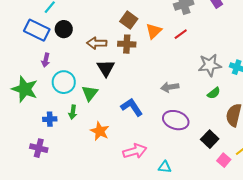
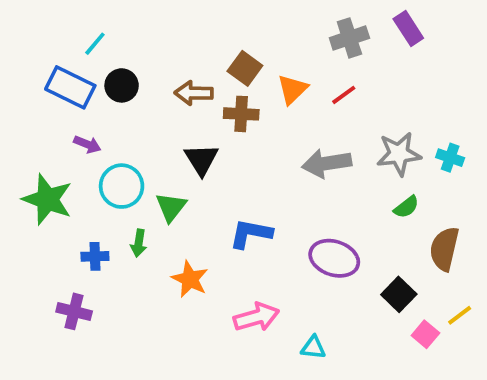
brown arrow: (97, 43) -> (194, 93), moved
purple arrow: (46, 60) -> (87, 144), turned -80
gray arrow: (170, 87) -> (327, 163), moved, size x1.4
blue L-shape: (132, 107) -> (251, 234), turned -45

